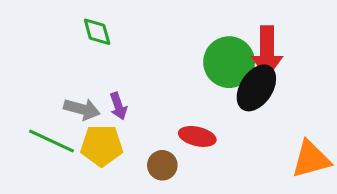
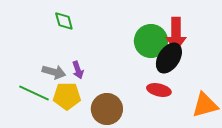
red ellipse: (197, 136) -> (159, 90), moved
brown circle: (162, 165) -> (107, 109), size x1.6

